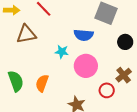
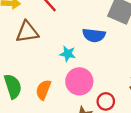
pink circle: (86, 66) -> (79, 81), moved
red circle: (107, 90) -> (106, 101), moved

